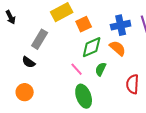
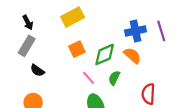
black arrow: (11, 17) -> (28, 22), moved
orange square: (84, 24) -> (77, 49), moved
gray rectangle: (40, 39) -> (27, 46), moved

